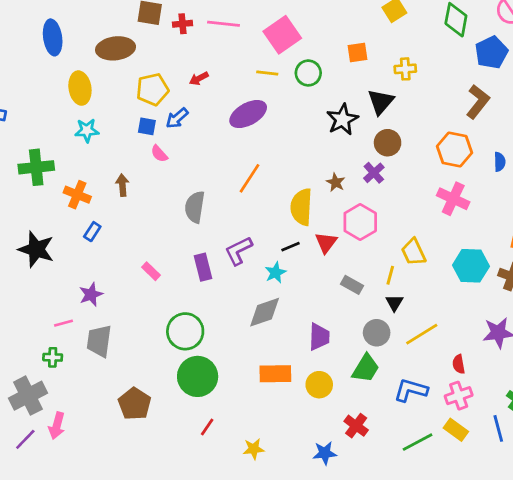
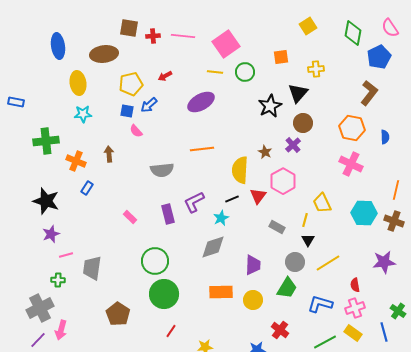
orange line: (249, 178) -> (202, 149), turned 50
gray semicircle: (195, 207) -> (162, 170), turned -105
purple star: (91, 294) -> (51, 234), moved

